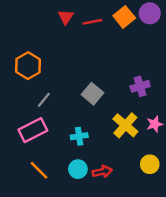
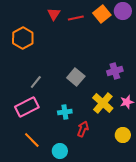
orange hexagon: (28, 66) -> (23, 38), moved
cyan circle: (78, 169) -> (60, 151), moved
red arrow: (102, 172) -> (83, 129), moved, turned -56

